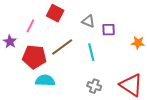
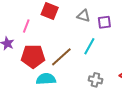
brown line: (62, 47) -> (61, 57), moved
cyan line: (91, 52) -> (89, 46), turned 48

